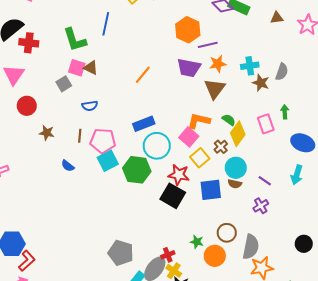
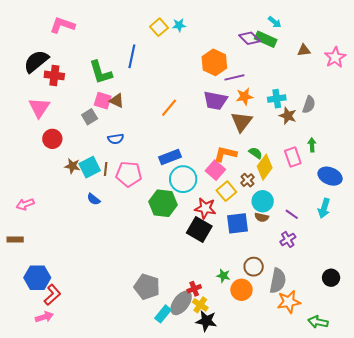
cyan square: (108, 161) -> (90, 167), moved

